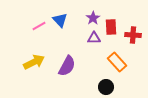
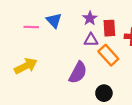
pink line: (39, 26) -> (31, 27), turned 32
orange rectangle: (117, 62) -> (108, 55), moved
purple semicircle: (67, 66) -> (78, 73), moved

